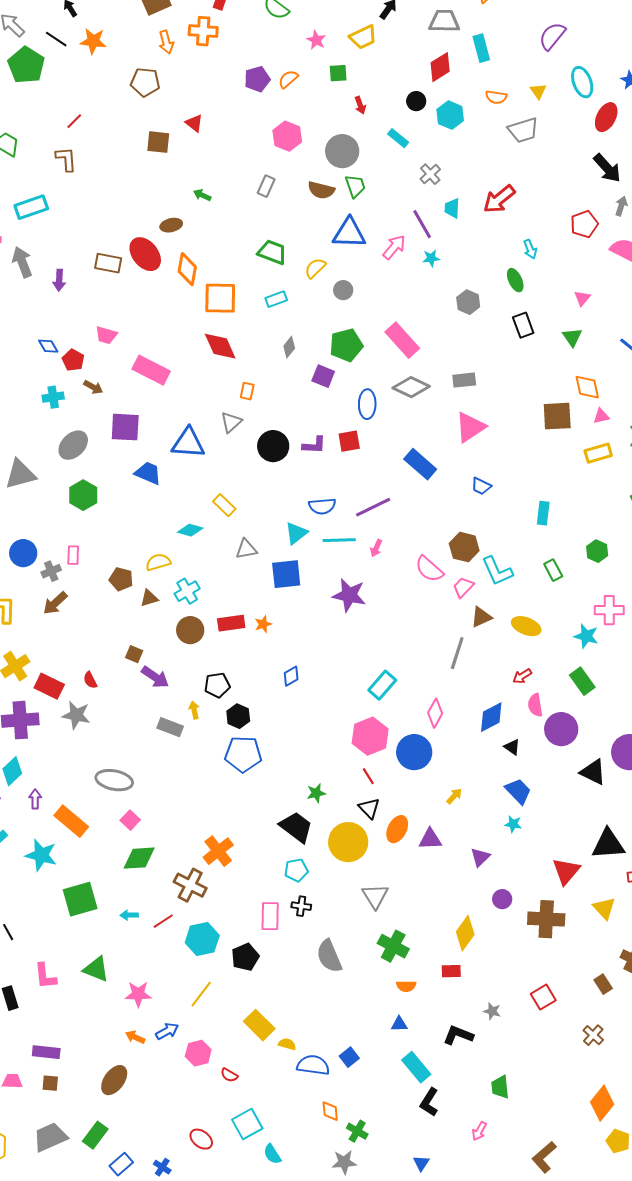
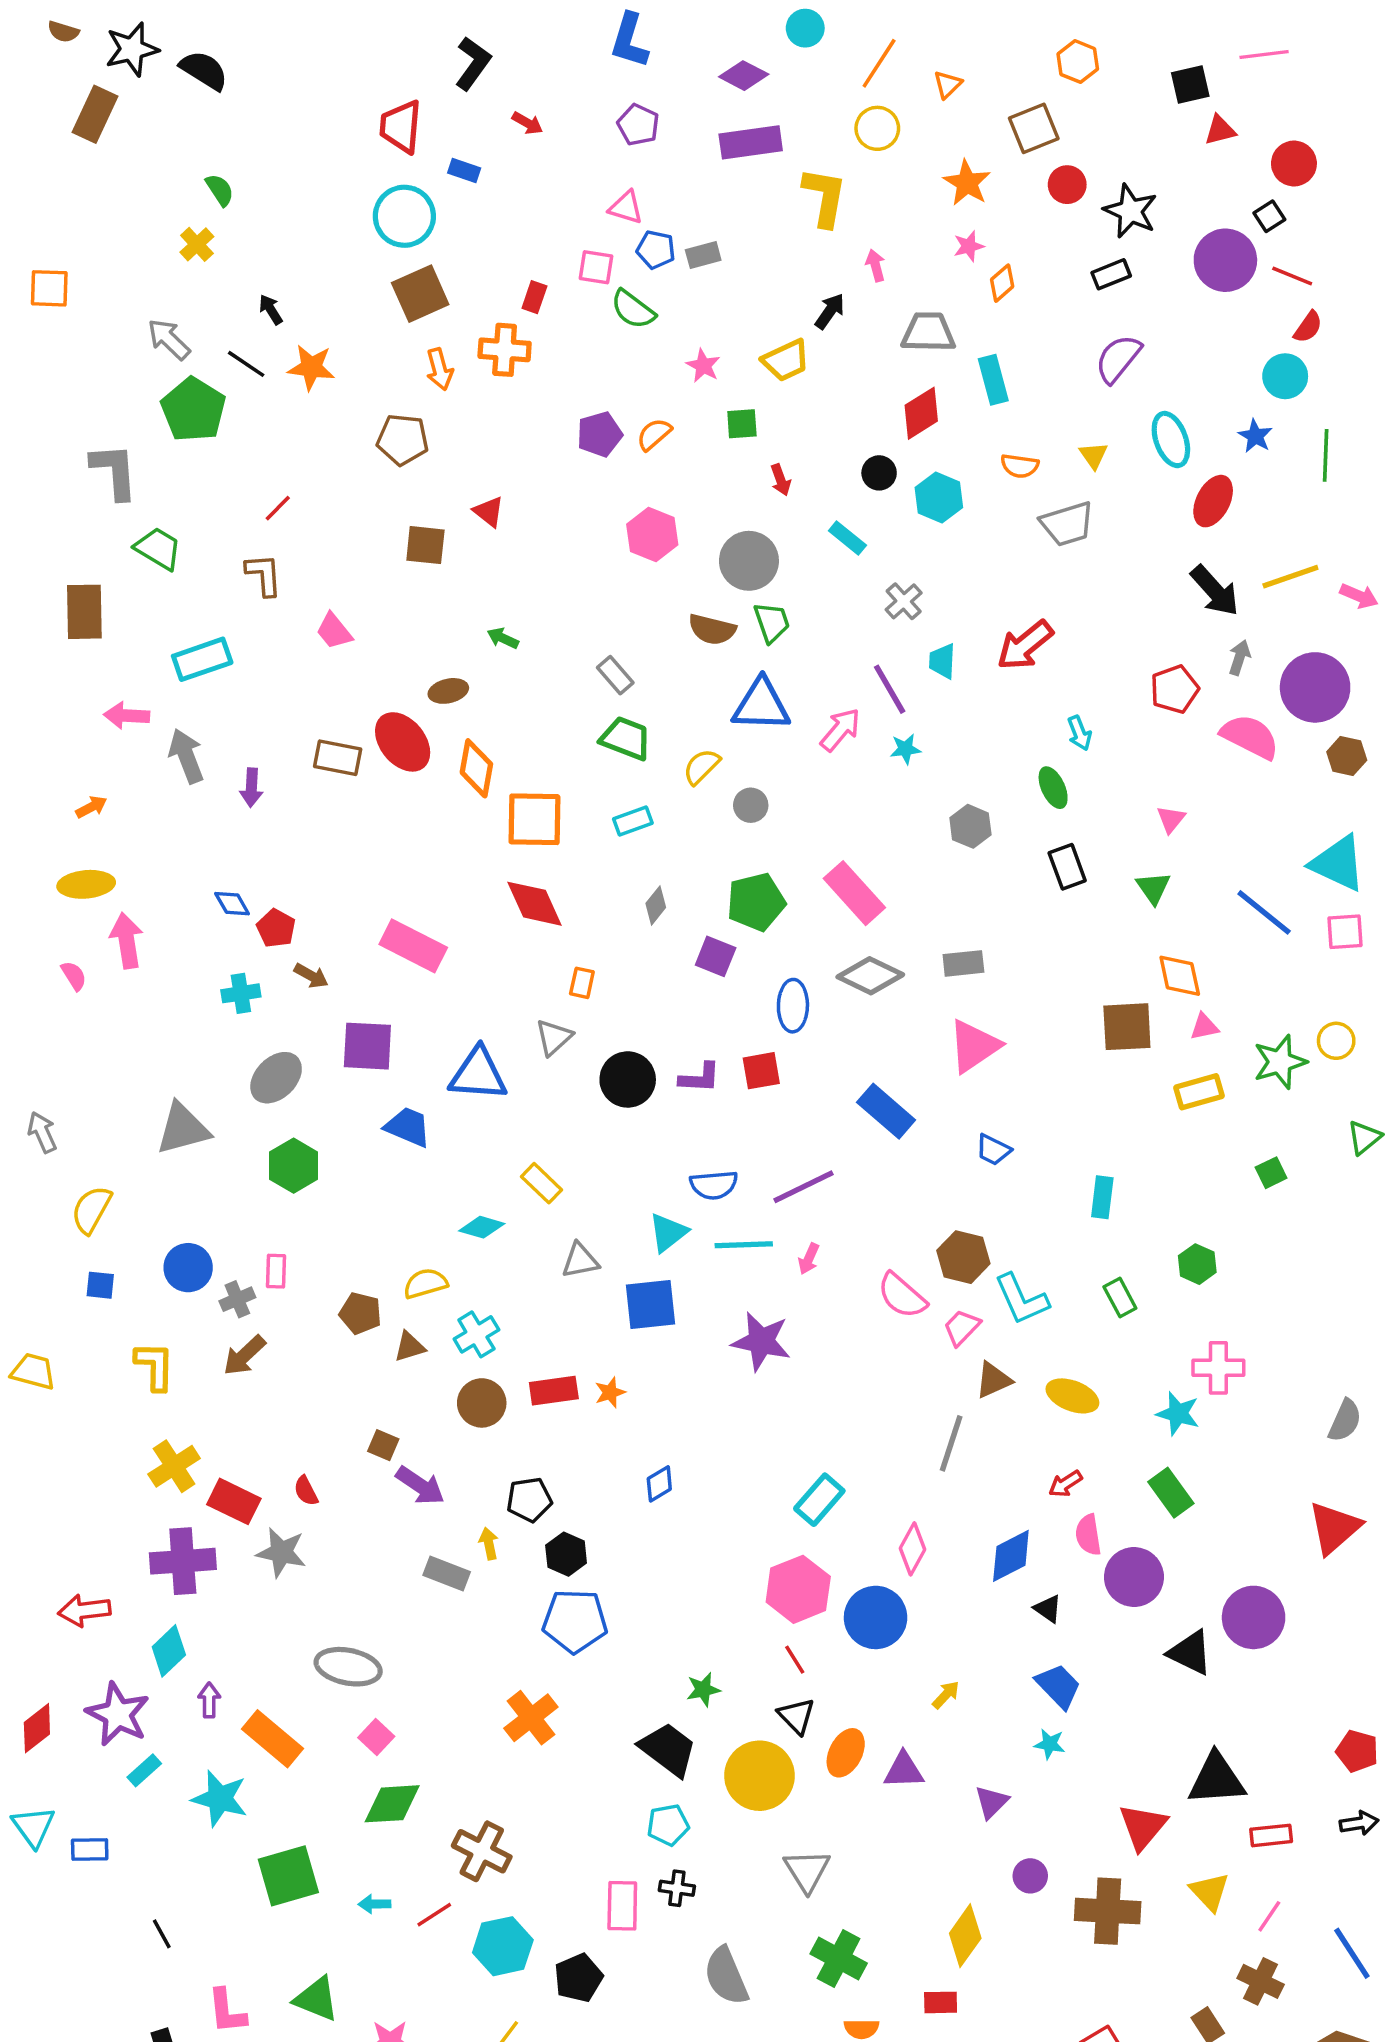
gray rectangle: (266, 186) -> (615, 675), moved, turned -65
pink trapezoid: (106, 335) -> (334, 631), moved, turned 35
orange cross: (218, 851) -> (531, 1718), moved

